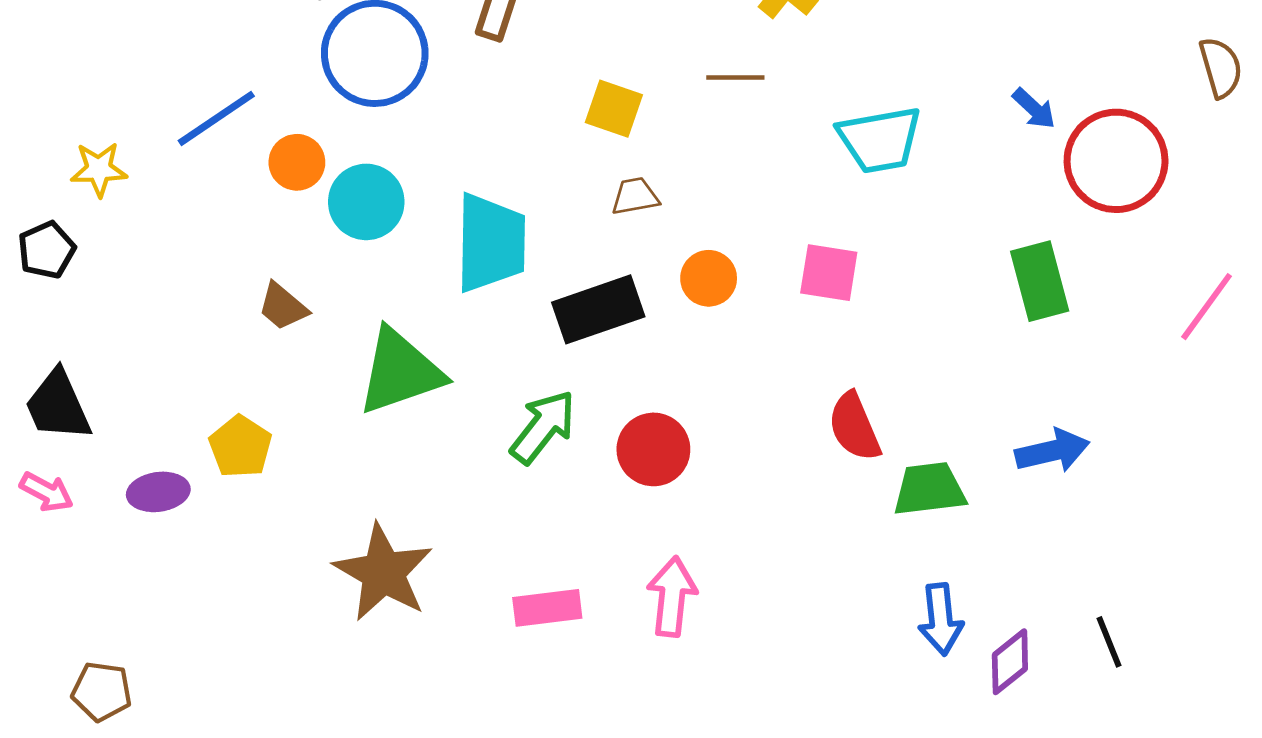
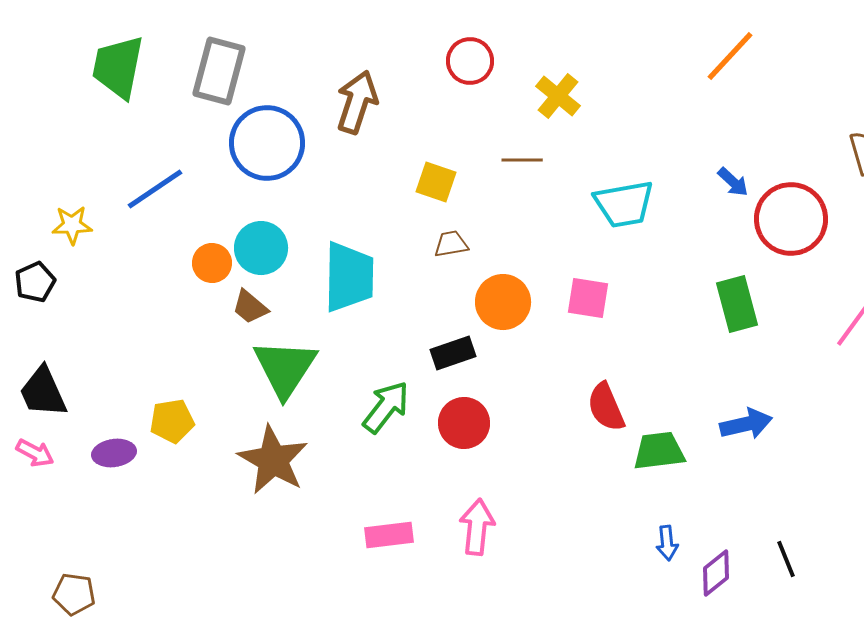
orange circle: (297, 162) -> (212, 263), moved
orange circle: (709, 278) -> (503, 302), size x1.4
brown trapezoid: (283, 307) -> (250, 307), moved
black rectangle: (598, 309) -> (453, 353), moved, size x0.7
green triangle: (400, 372) -> (285, 368), turned -38
yellow pentagon: (240, 447) -> (172, 421), turned 30
brown star: (383, 573) -> (273, 460), moved
blue arrow: (941, 619) -> (667, 543), size x0.7

